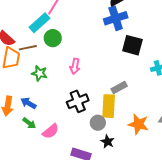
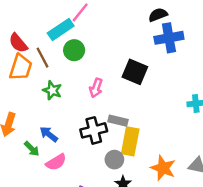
blue cross: (116, 18) -> (169, 38), moved
black square: (132, 45) -> (135, 72), moved
brown line: (28, 48) -> (42, 58), turned 66
gray rectangle: (119, 87) -> (118, 121), moved, turned 35
blue arrow: (28, 103) -> (49, 134), moved

